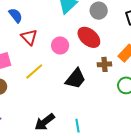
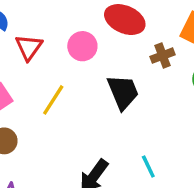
red triangle: (29, 37) -> (29, 47), turned 36
black trapezoid: (76, 79) -> (123, 92), turned -45

